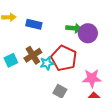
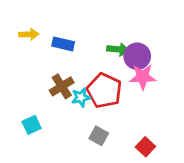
cyan square: (11, 60) -> (32, 125), moved
pink star: (92, 78) -> (143, 77), moved

